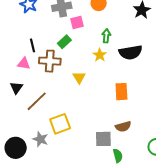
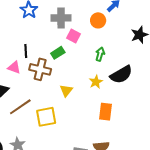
pink square: (77, 22) -> (73, 36), turned 32
black semicircle: (131, 52) -> (121, 75), turned -30
yellow star: (100, 55) -> (96, 82), moved
yellow square: (60, 124) -> (46, 117), moved

